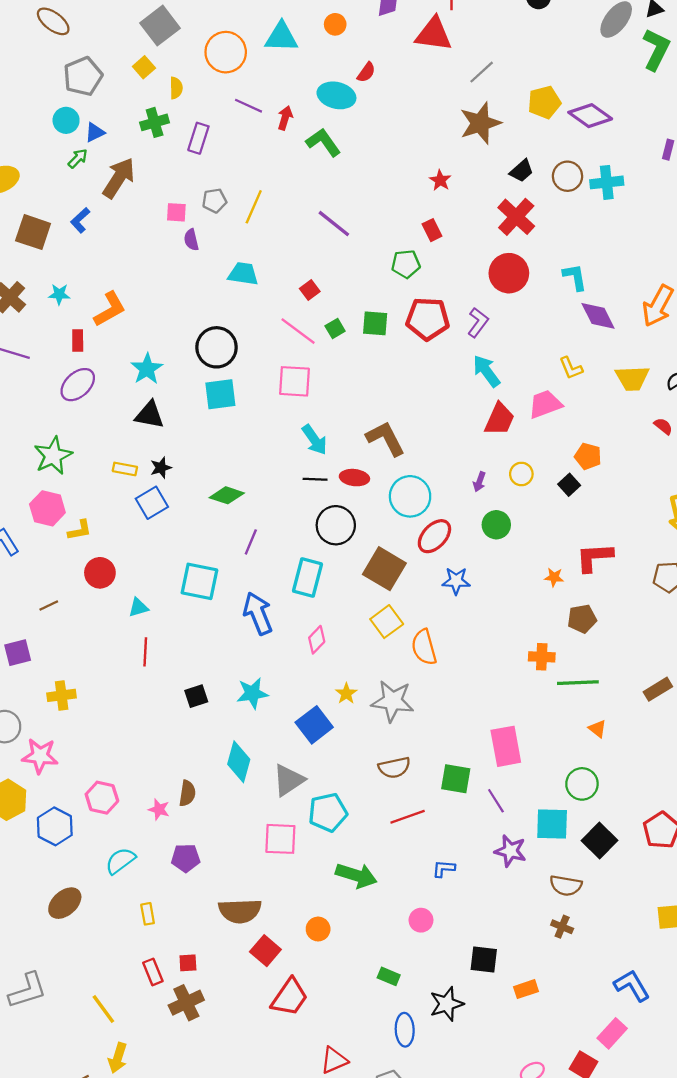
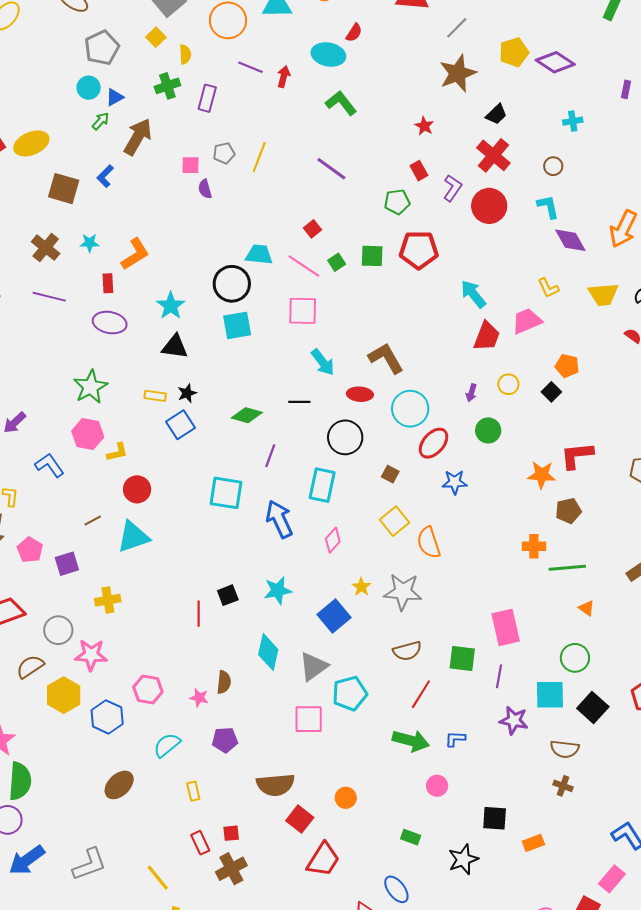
green L-shape: (323, 142) -> (341, 103), moved
brown circle: (568, 176) -> (553, 166), moved, size x0.7
cyan cross: (607, 182) -> (573, 121), size x0.7
cyan trapezoid: (243, 274) -> (259, 255), moved
purple L-shape: (478, 322) -> (452, 188), moved
purple ellipse: (78, 385) -> (110, 323), turned 56
black line: (315, 479) -> (299, 402), moved
brown square: (384, 569) -> (390, 474), size x0.5
orange star: (554, 577) -> (542, 475), size x1.6
cyan triangle: (138, 607) -> (133, 537), moved, size x1.8
red line: (145, 652) -> (199, 614), moved
purple line: (496, 801) -> (499, 676), turned 45
red line: (408, 817) -> (421, 694), turned -36
green arrow: (356, 875) -> (411, 741), moved
blue ellipse: (405, 1030) -> (396, 889), moved, turned -32

